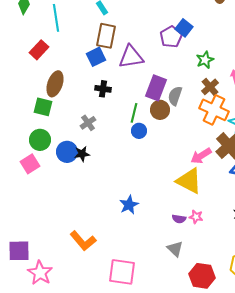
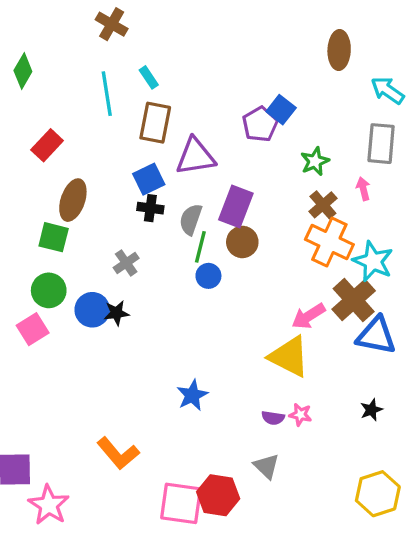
cyan line: (56, 18) -> (107, 94), moved
blue square: (96, 57) -> (149, 179), moved
gray semicircle: (175, 96) -> (191, 219), moved
red hexagon: (202, 276) -> (218, 495), moved

